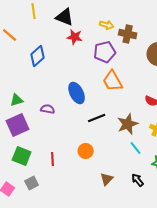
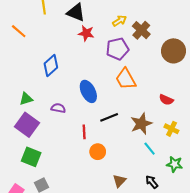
yellow arrow: (107, 25) -> (119, 21), turned -48
brown cross: (128, 34) -> (141, 30), turned 30
blue diamond: (38, 56) -> (51, 65), moved
purple square: (18, 125) -> (27, 125), turned -30
red line: (53, 159) -> (84, 132), moved

